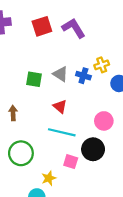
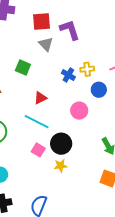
gray triangle: (60, 74) -> (46, 44), moved
red triangle: (60, 107) -> (40, 98), turned 40
pink circle: (104, 121) -> (79, 111), moved
yellow star: (49, 178) -> (61, 166), moved

